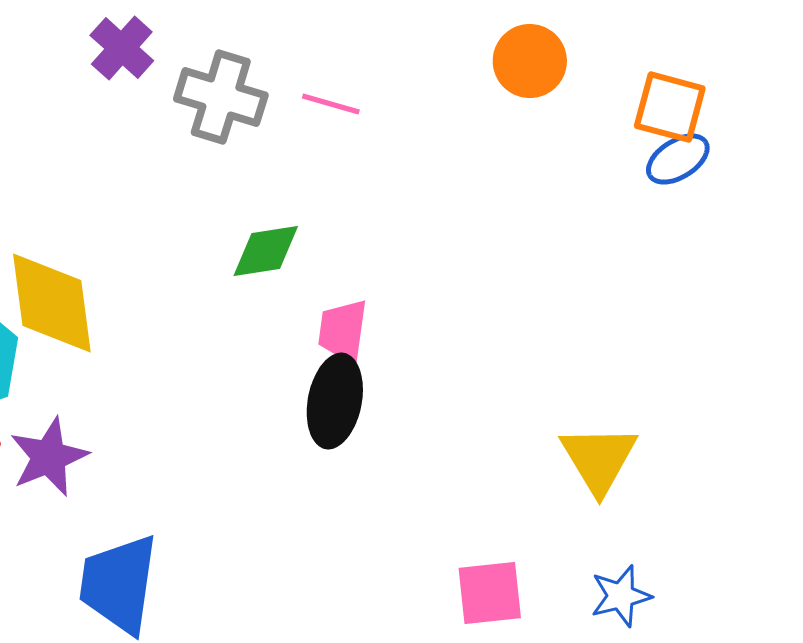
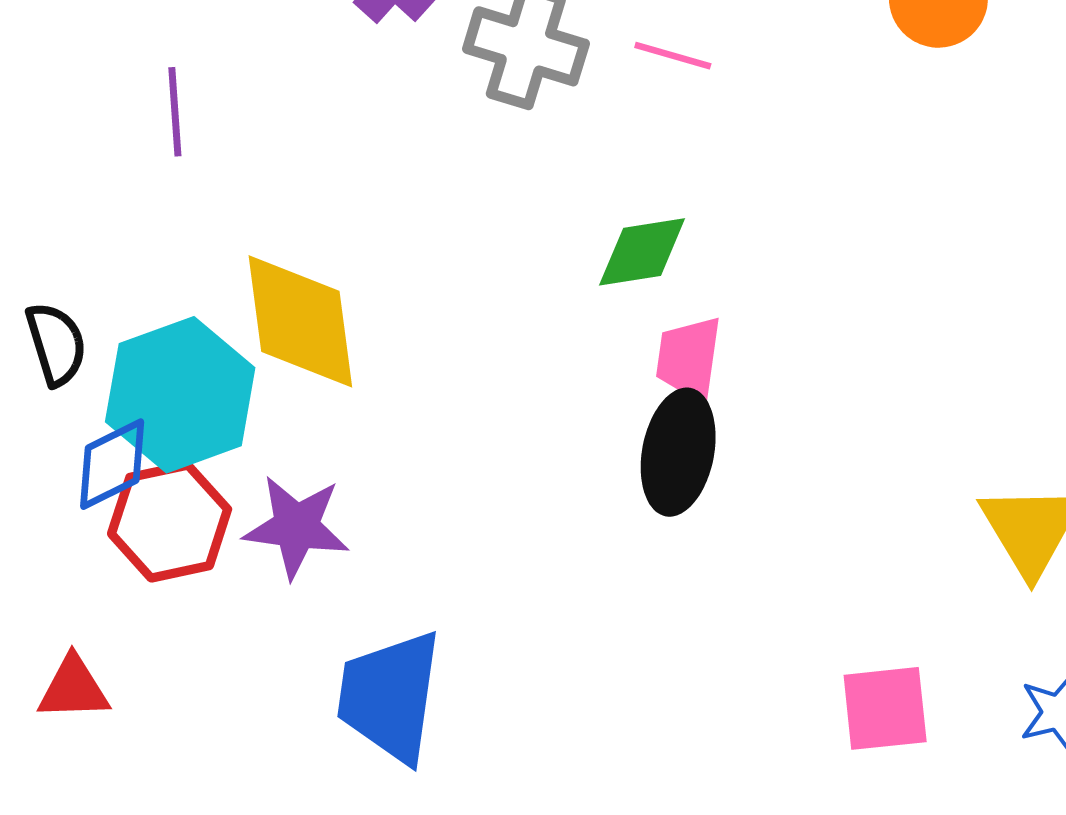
green diamond: (266, 251) -> (642, 252), moved
purple star: (49, 457) -> (296, 527), turned 30

